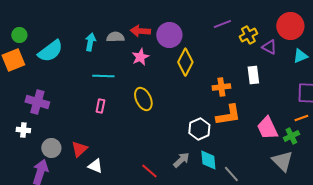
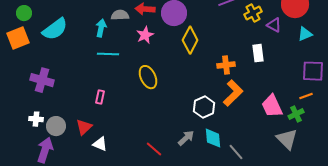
cyan arrow: (90, 42) -> (101, 28), moved
pink rectangle: (100, 106) -> (100, 97), moved
orange L-shape: (228, 115) -> (233, 93), turned -36
white cross: (23, 130) -> (36, 119), moved

